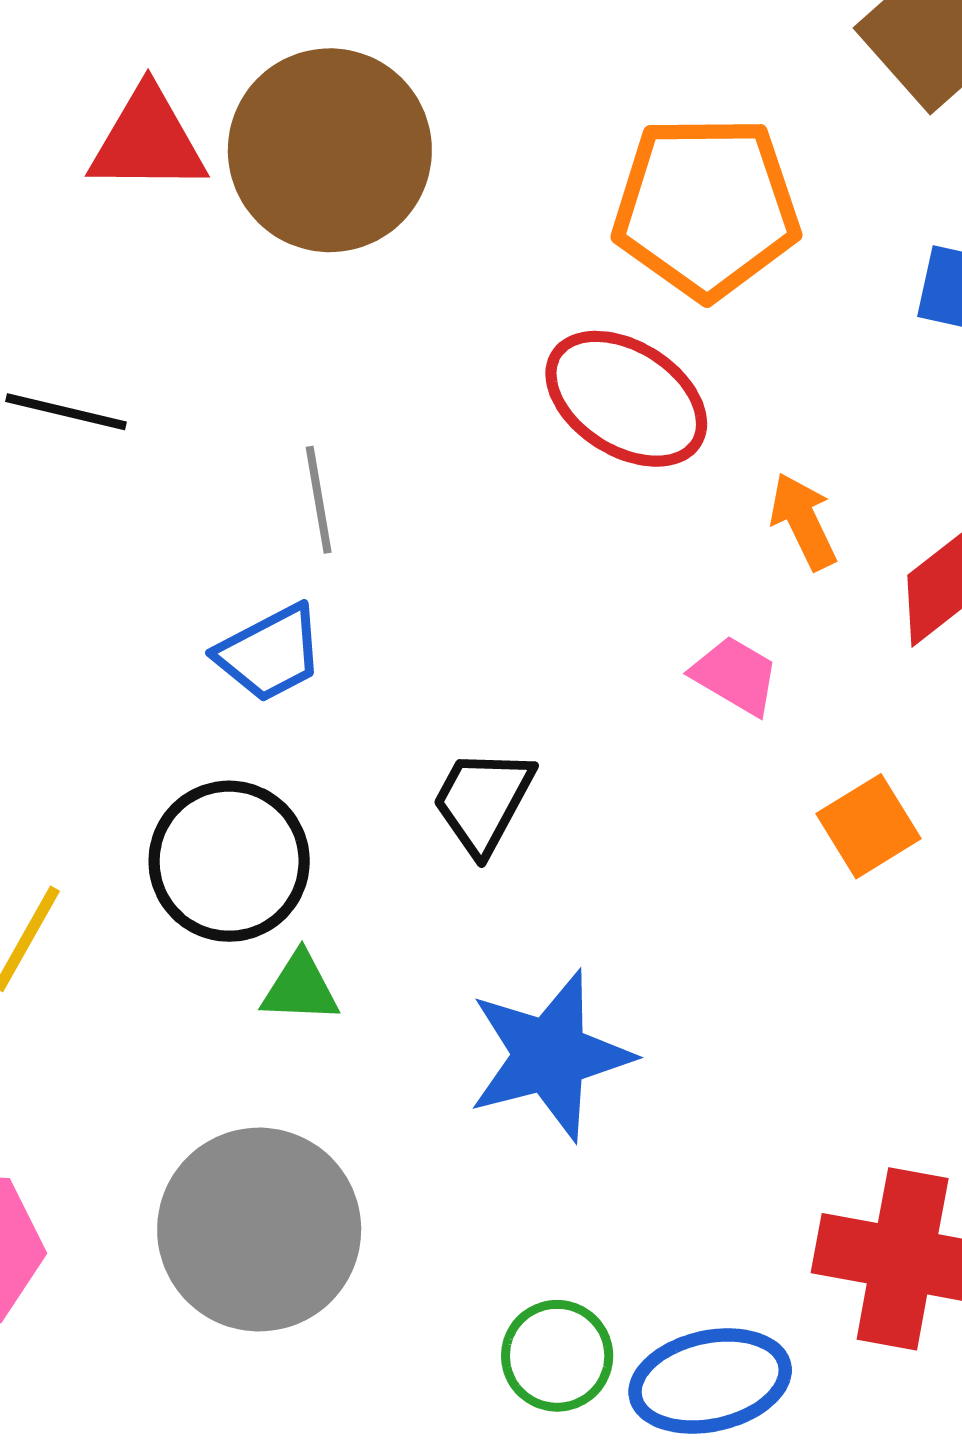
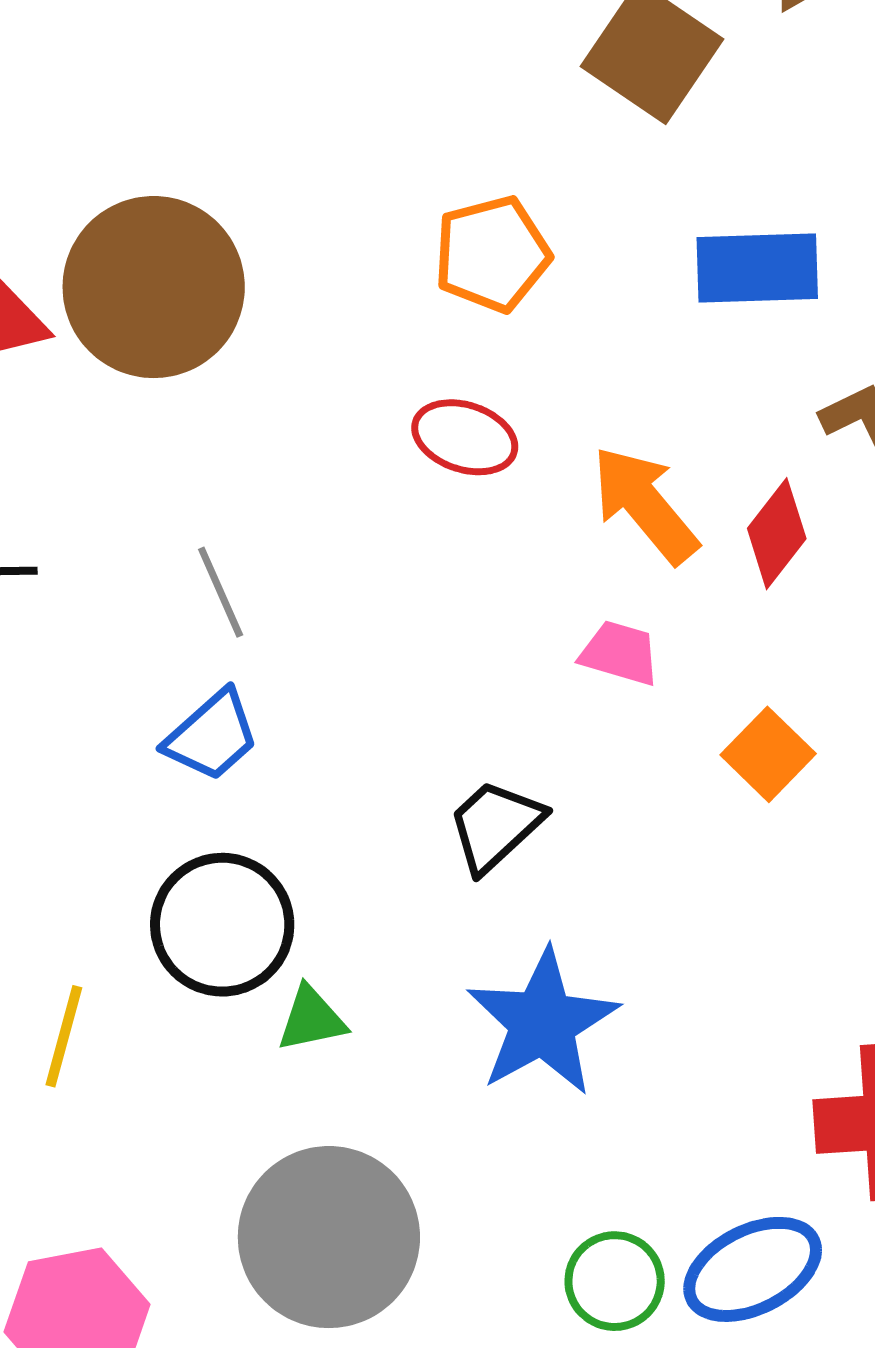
orange pentagon: (706, 207) -> (492, 254), size x0.7
red ellipse: (626, 399) -> (465, 437), size x0.7
orange arrow: (803, 521) -> (645, 505), size x1.5
black trapezoid: (483, 801) -> (495, 826), moved, turned 33

